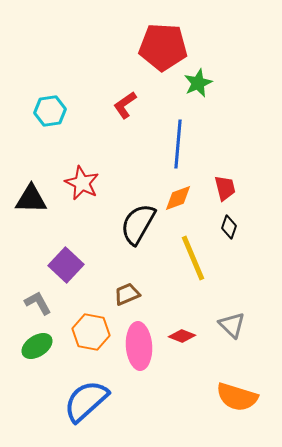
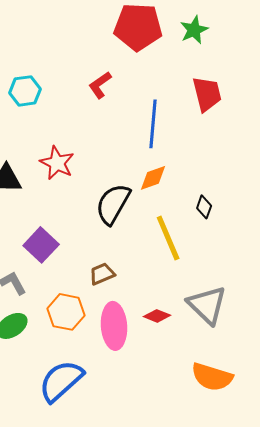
green star: (198, 83) -> (194, 30), moved
red trapezoid: (225, 188) -> (207, 94), moved, size x1.4
gray triangle: (232, 325) -> (207, 305), size x1.5

